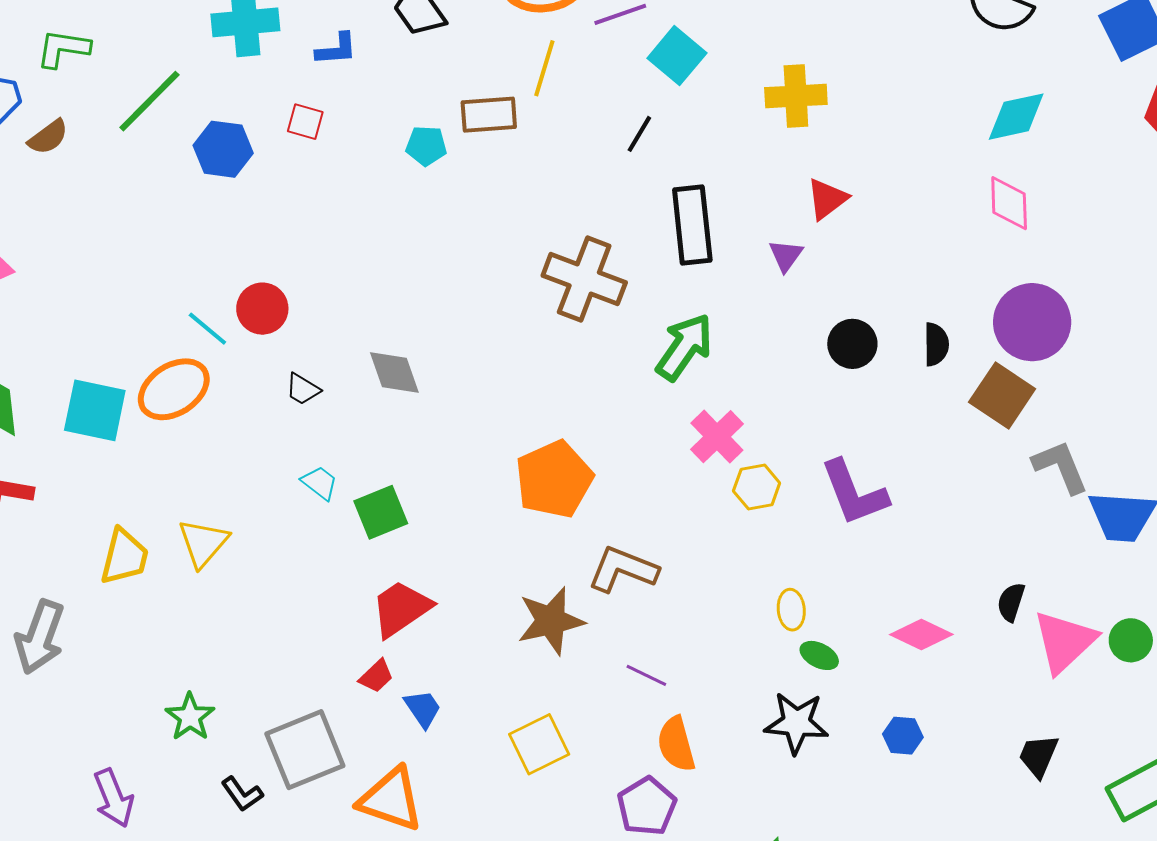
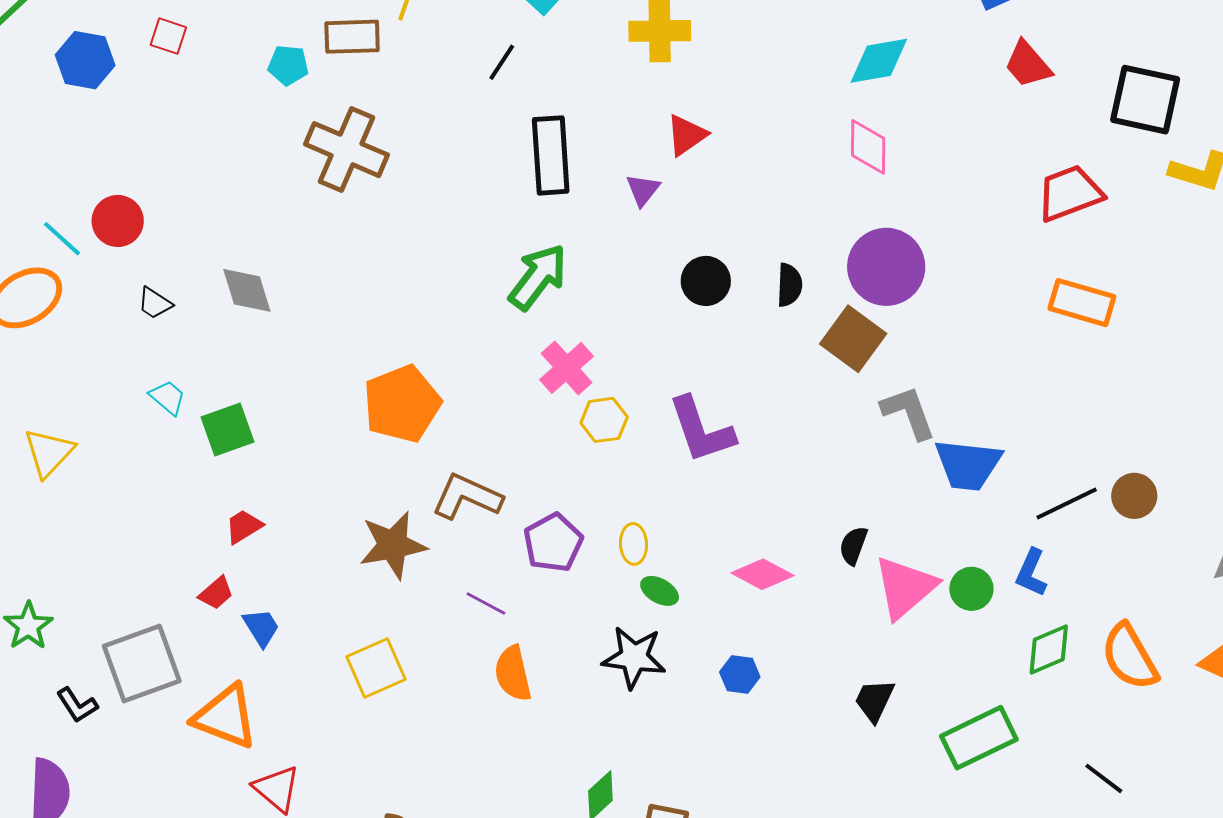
brown cross: (584, 279) -> (347, 150), moved
red trapezoid: (401, 609) -> (244, 526), size x0.6
purple pentagon: (647, 806) -> (553, 543), moved

